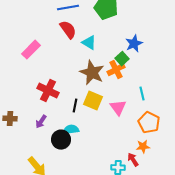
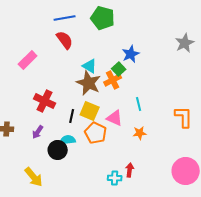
cyan triangle: (89, 43) -> (90, 66), moved
pink triangle: (118, 108) -> (115, 118), turned -30
orange pentagon: (149, 123) -> (96, 133), moved
orange star: (143, 147) -> (140, 133), moved
red arrow: (133, 160) -> (130, 170), turned 40

